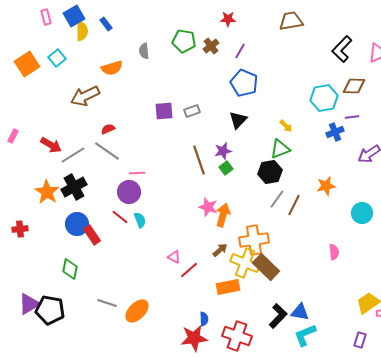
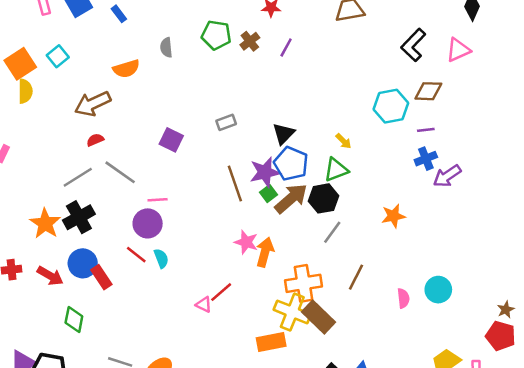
yellow semicircle: (82, 31) -> (25, 91), moved
blue pentagon: (244, 83) -> (291, 164), moved
purple square: (164, 111) -> (171, 140), moved, turned 30
red semicircle: (108, 129) -> (95, 140), moved
blue cross: (335, 132) -> (426, 159), moved
red arrow: (51, 145) -> (50, 276), moved
purple star: (223, 151) -> (265, 172), size x1.4
brown line: (294, 205) -> (356, 277), moved
cyan circle: (362, 213) -> (438, 290), moved
brown arrow: (220, 250) -> (291, 198), moved, size x1.8
red line: (189, 270) -> (221, 292), moved

